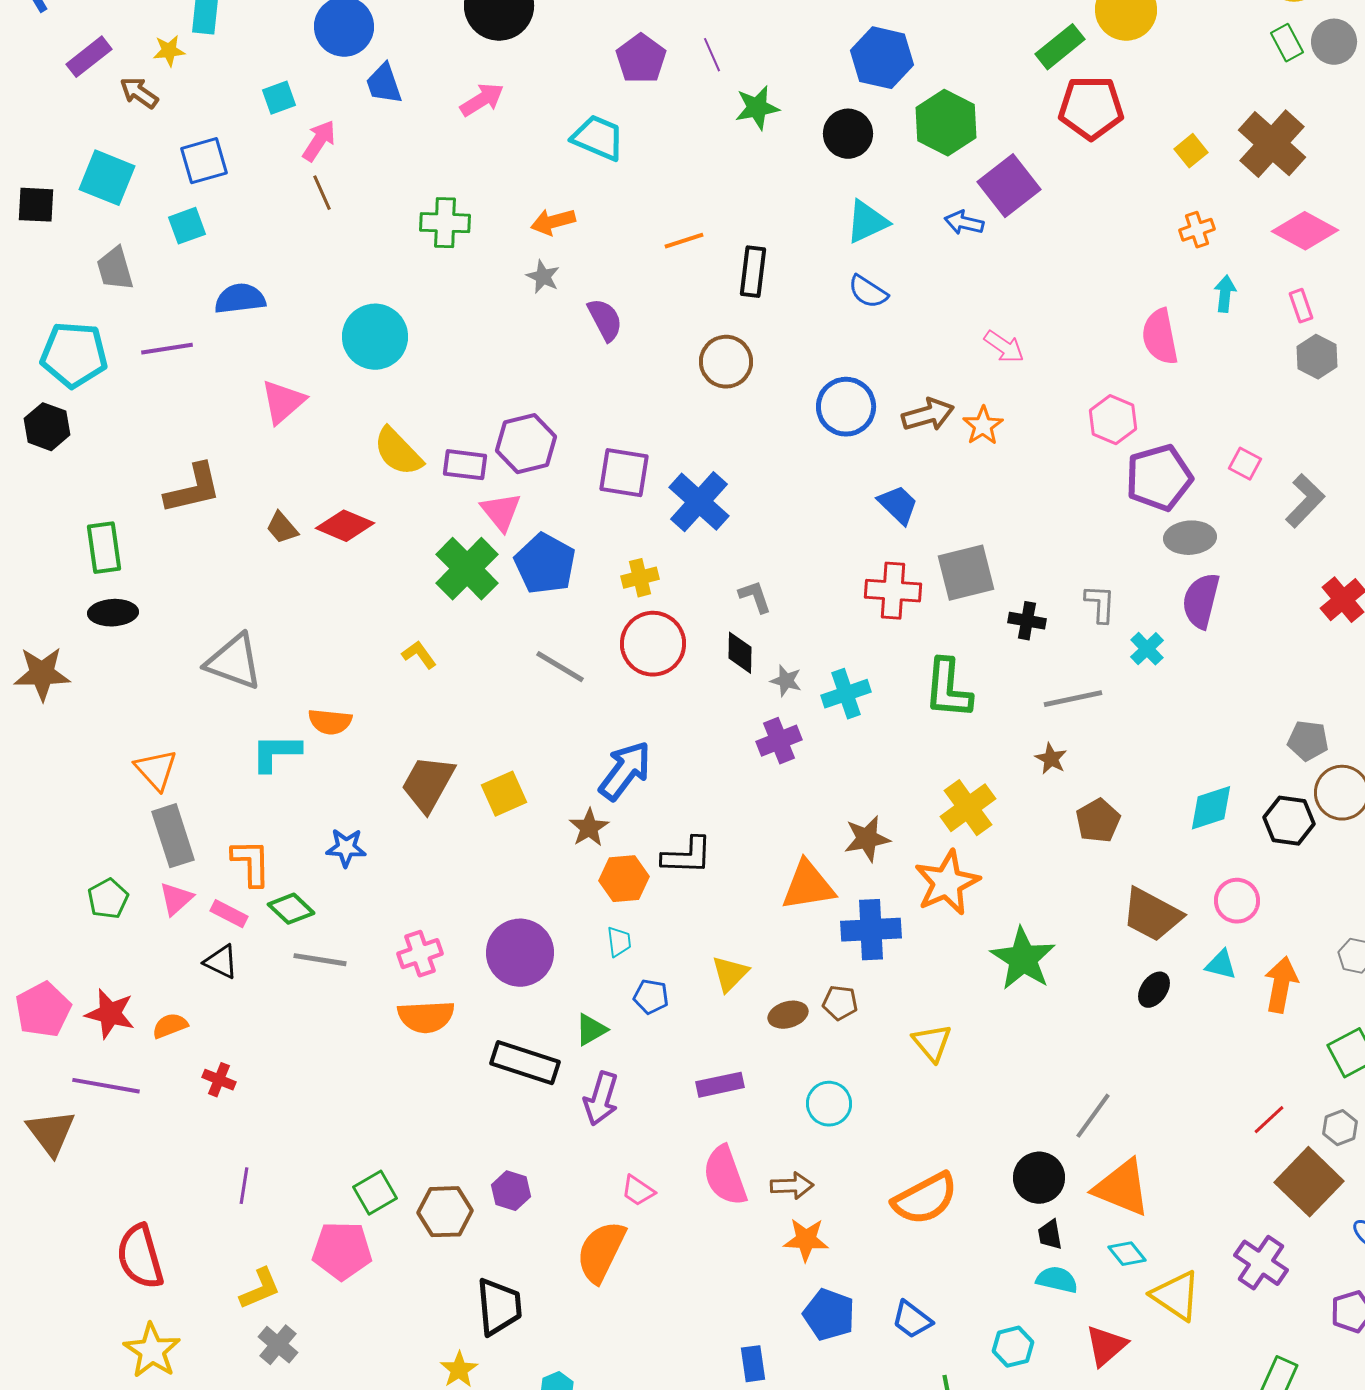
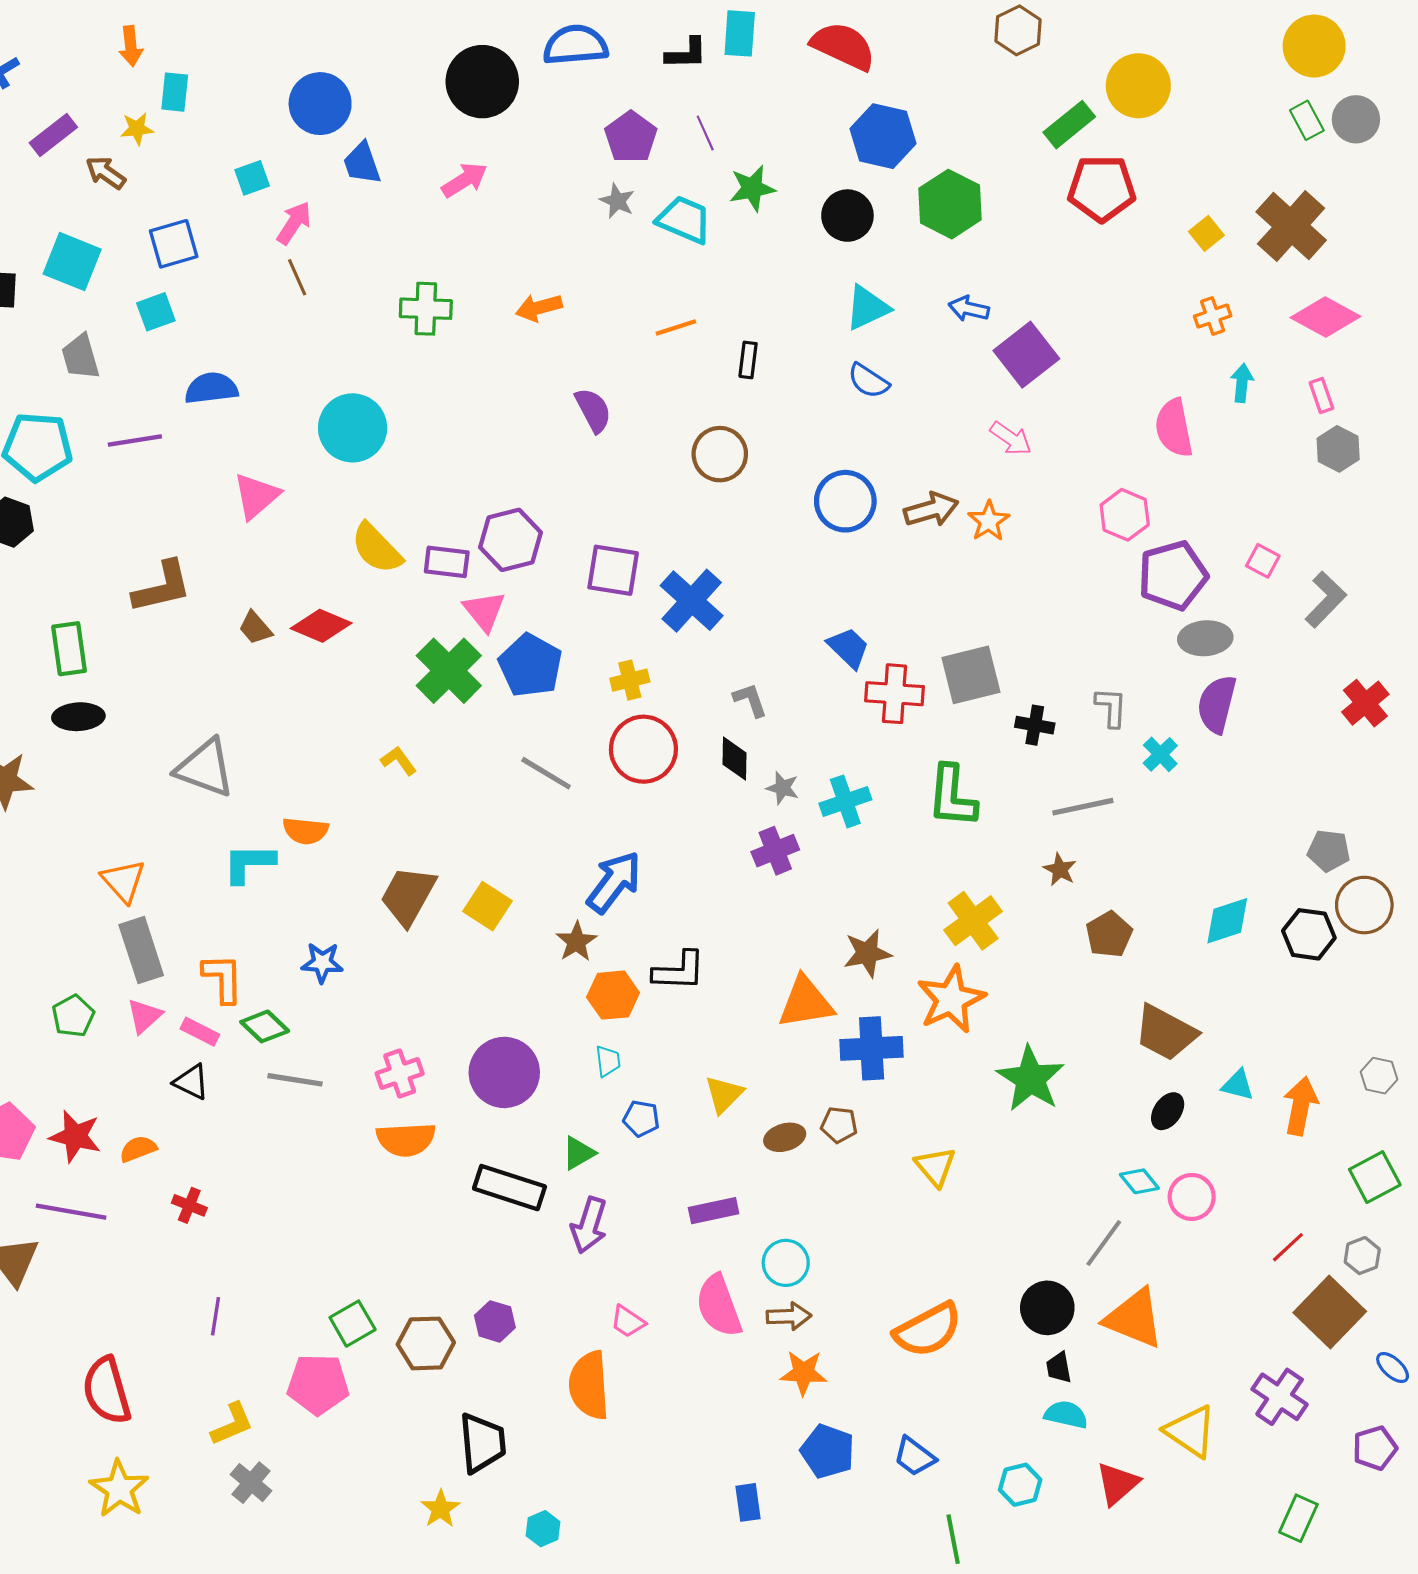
cyan trapezoid: (598, 138) -> (684, 220), moved
purple square: (1009, 186) -> (1026, 355), moved
black rectangle: (753, 272) -> (748, 360), size x0.7
gray star: (543, 277) -> (617, 201), moved
blue trapezoid: (898, 505) -> (848, 648), moved
yellow square: (504, 794) -> (488, 906), turned -33
pink circle: (1237, 901) -> (1192, 1197), moved
cyan circle: (829, 1104) -> (786, 1263), moved
orange semicircle: (601, 1252) -> (589, 1385), turned -30
cyan diamond: (1127, 1254) -> (1139, 1181), moved

